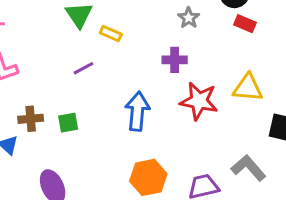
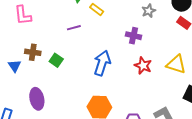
red star: (199, 101) -> (143, 66), size x0.7
green square: (68, 123) -> (56, 60), turned 32

